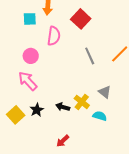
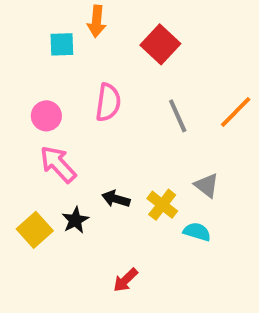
pink semicircle: (54, 36) -> (108, 102), moved
pink circle: (31, 56) -> (46, 116), moved
black arrow: (63, 107) -> (116, 199), moved

